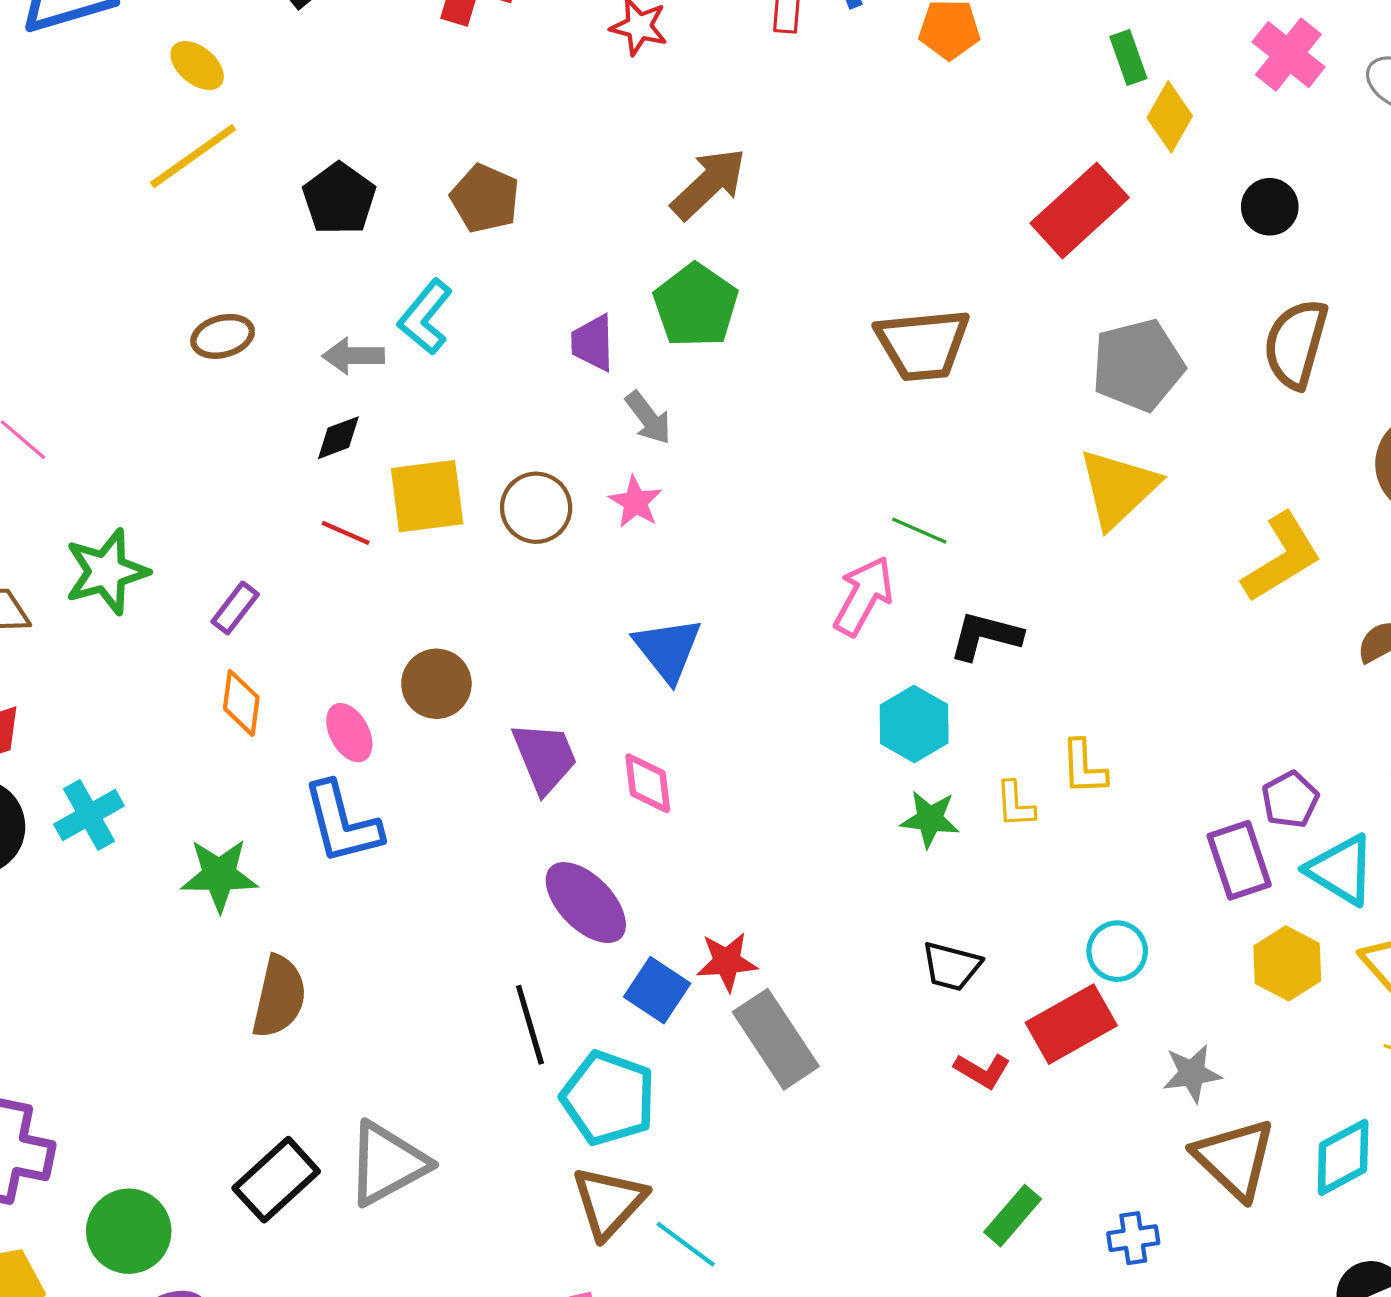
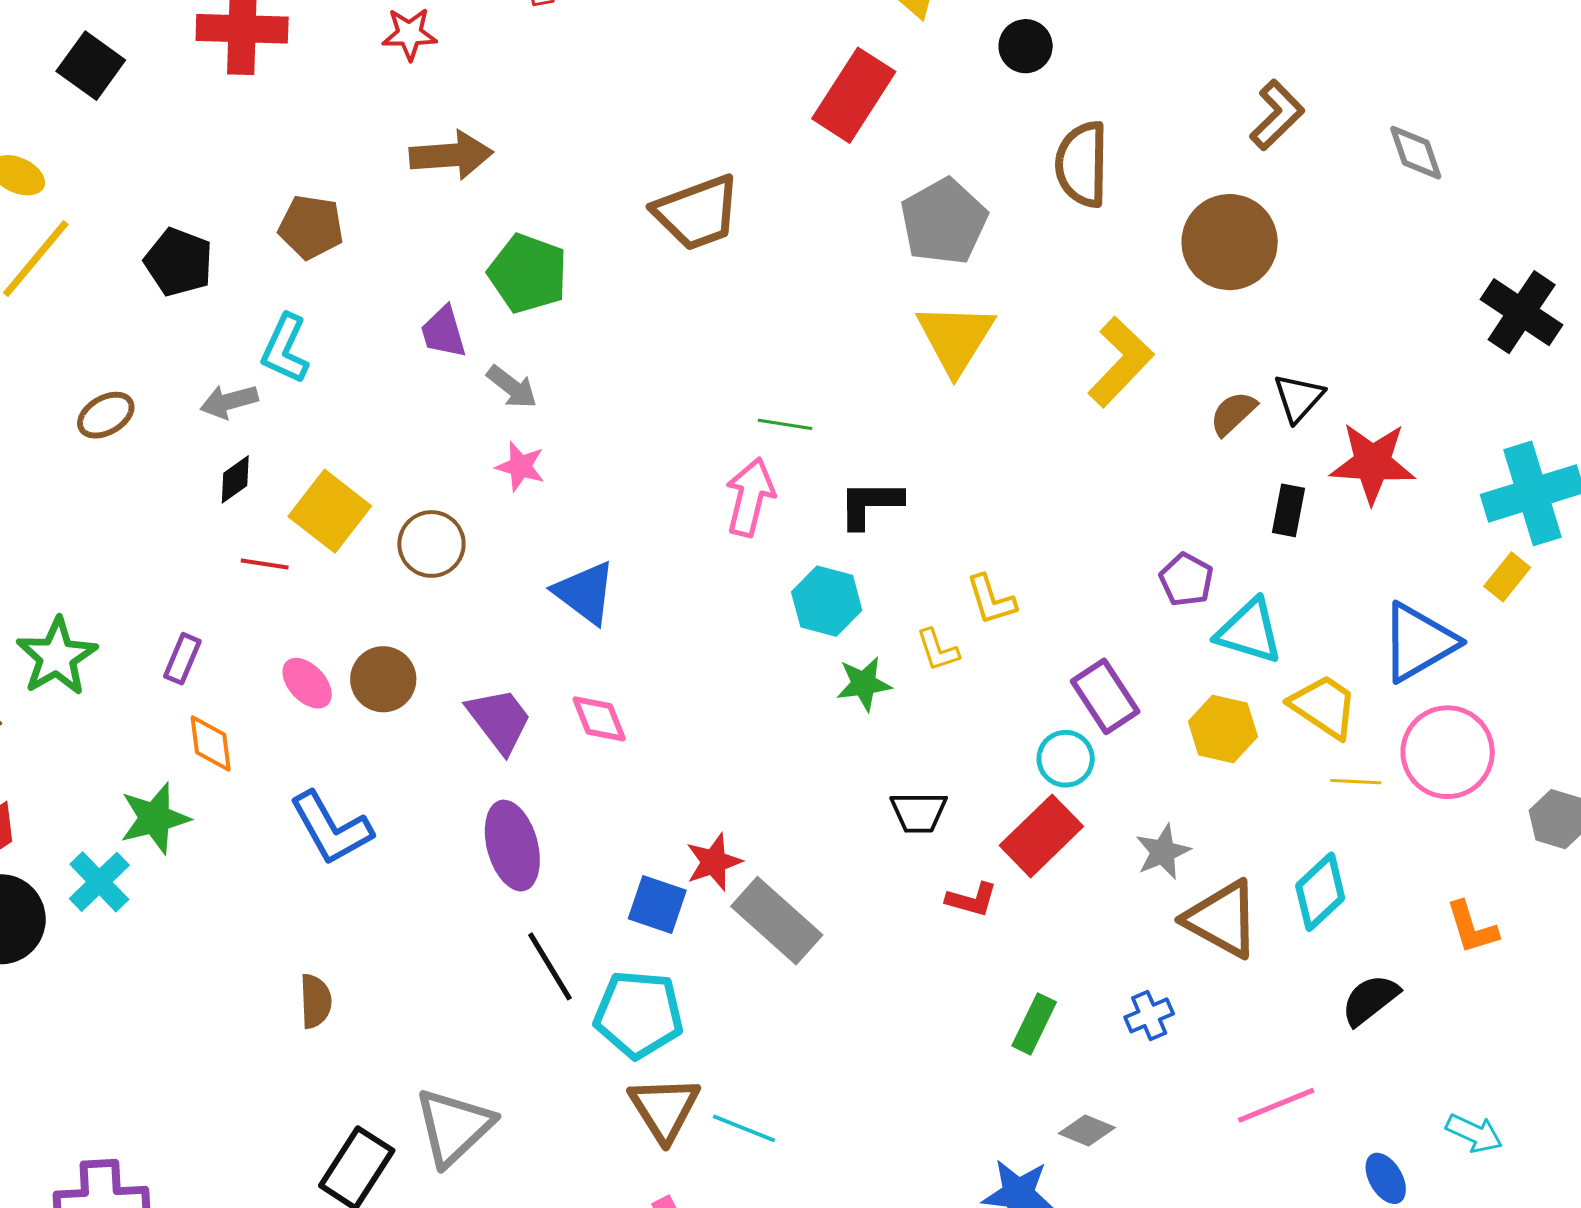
brown arrow: (709, 184) -> (451, 155), moved, turned 54
brown trapezoid: (923, 345) -> (697, 213), moved
yellow square: (427, 496) -> (330, 511), turned -30
brown circle: (536, 508) -> (431, 544), moved
pink ellipse: (349, 733) -> (307, 683), moved
purple rectangle: (1239, 860) -> (1105, 696), moved
green star: (219, 875) -> (155, 818), moved
purple ellipse: (586, 903) -> (512, 846), moved, turned 44
brown semicircle: (279, 997) -> (316, 1001), size x0.7

